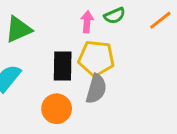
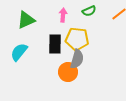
pink arrow: (87, 22) -> (63, 15), moved
orange circle: (57, 109) -> (68, 72), moved

